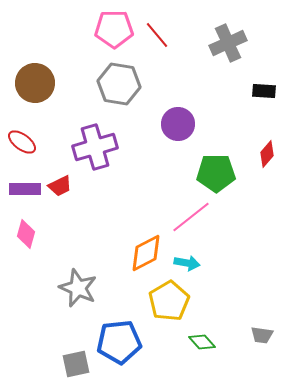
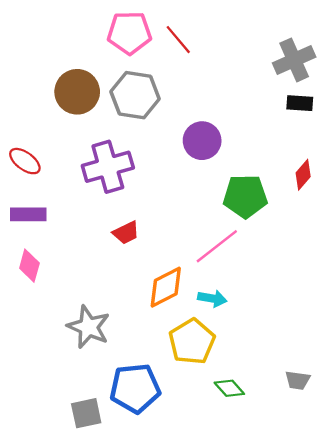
gray cross: (228, 43) -> (294, 60), moved
brown circle: (35, 83) -> (77, 92), moved
red trapezoid: (60, 186) -> (126, 233), moved

